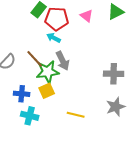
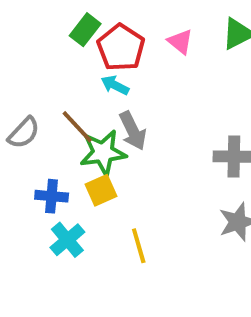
red pentagon: (57, 19) -> (121, 48), turned 30
yellow line: (76, 115) -> (139, 246), moved, turned 60
cyan cross: (30, 116) -> (67, 240), turned 36

